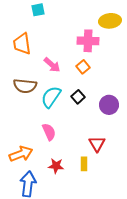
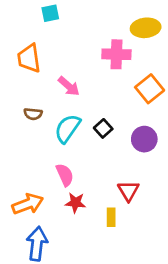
orange square: (83, 67) -> (150, 89), moved, size x1.5
brown semicircle: (25, 86) -> (33, 114), size x0.6
red star: (56, 166) -> (75, 203), moved

